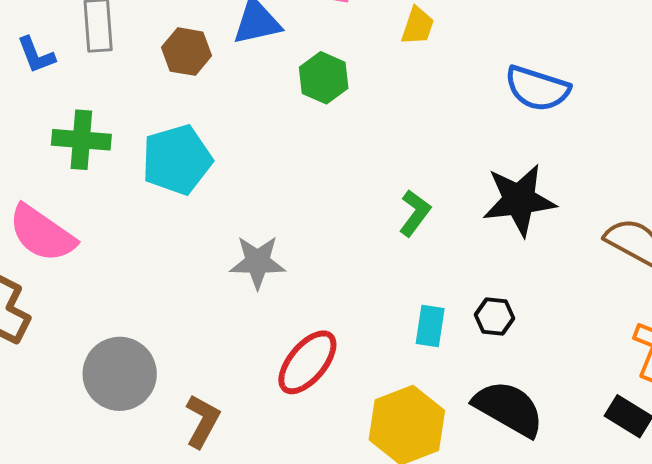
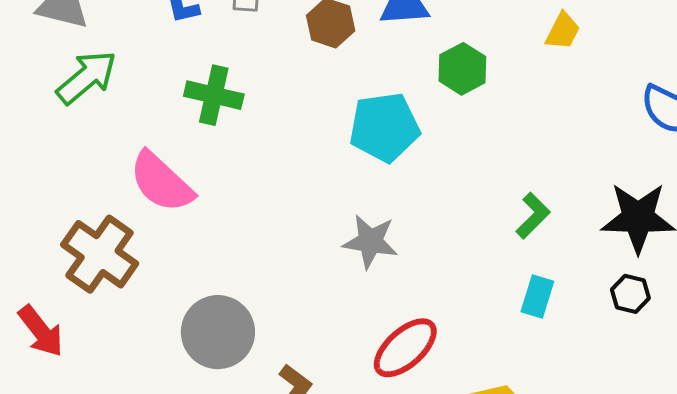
cyan pentagon: (177, 160) -> (384, 127), moved
black hexagon: (495, 316) -> (630, 294), moved
cyan rectangle: (430, 326) -> (537, 297), moved

